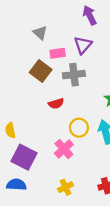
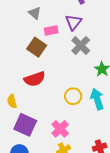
gray cross: (74, 75) -> (81, 45), moved, turned -36
red semicircle: (56, 104) -> (35, 79), moved, size x1.5
pink cross: (64, 149) -> (60, 129), moved

